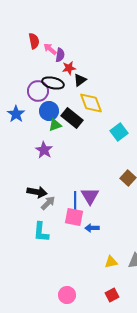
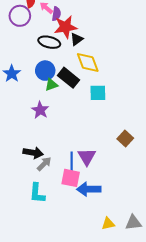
red star: (69, 68) -> (65, 27), size x1.6
purple circle: (38, 91) -> (20, 16), moved
cyan square: (119, 132) -> (98, 93), moved, turned 36
blue arrow: (92, 228) -> (89, 189), size x1.6

